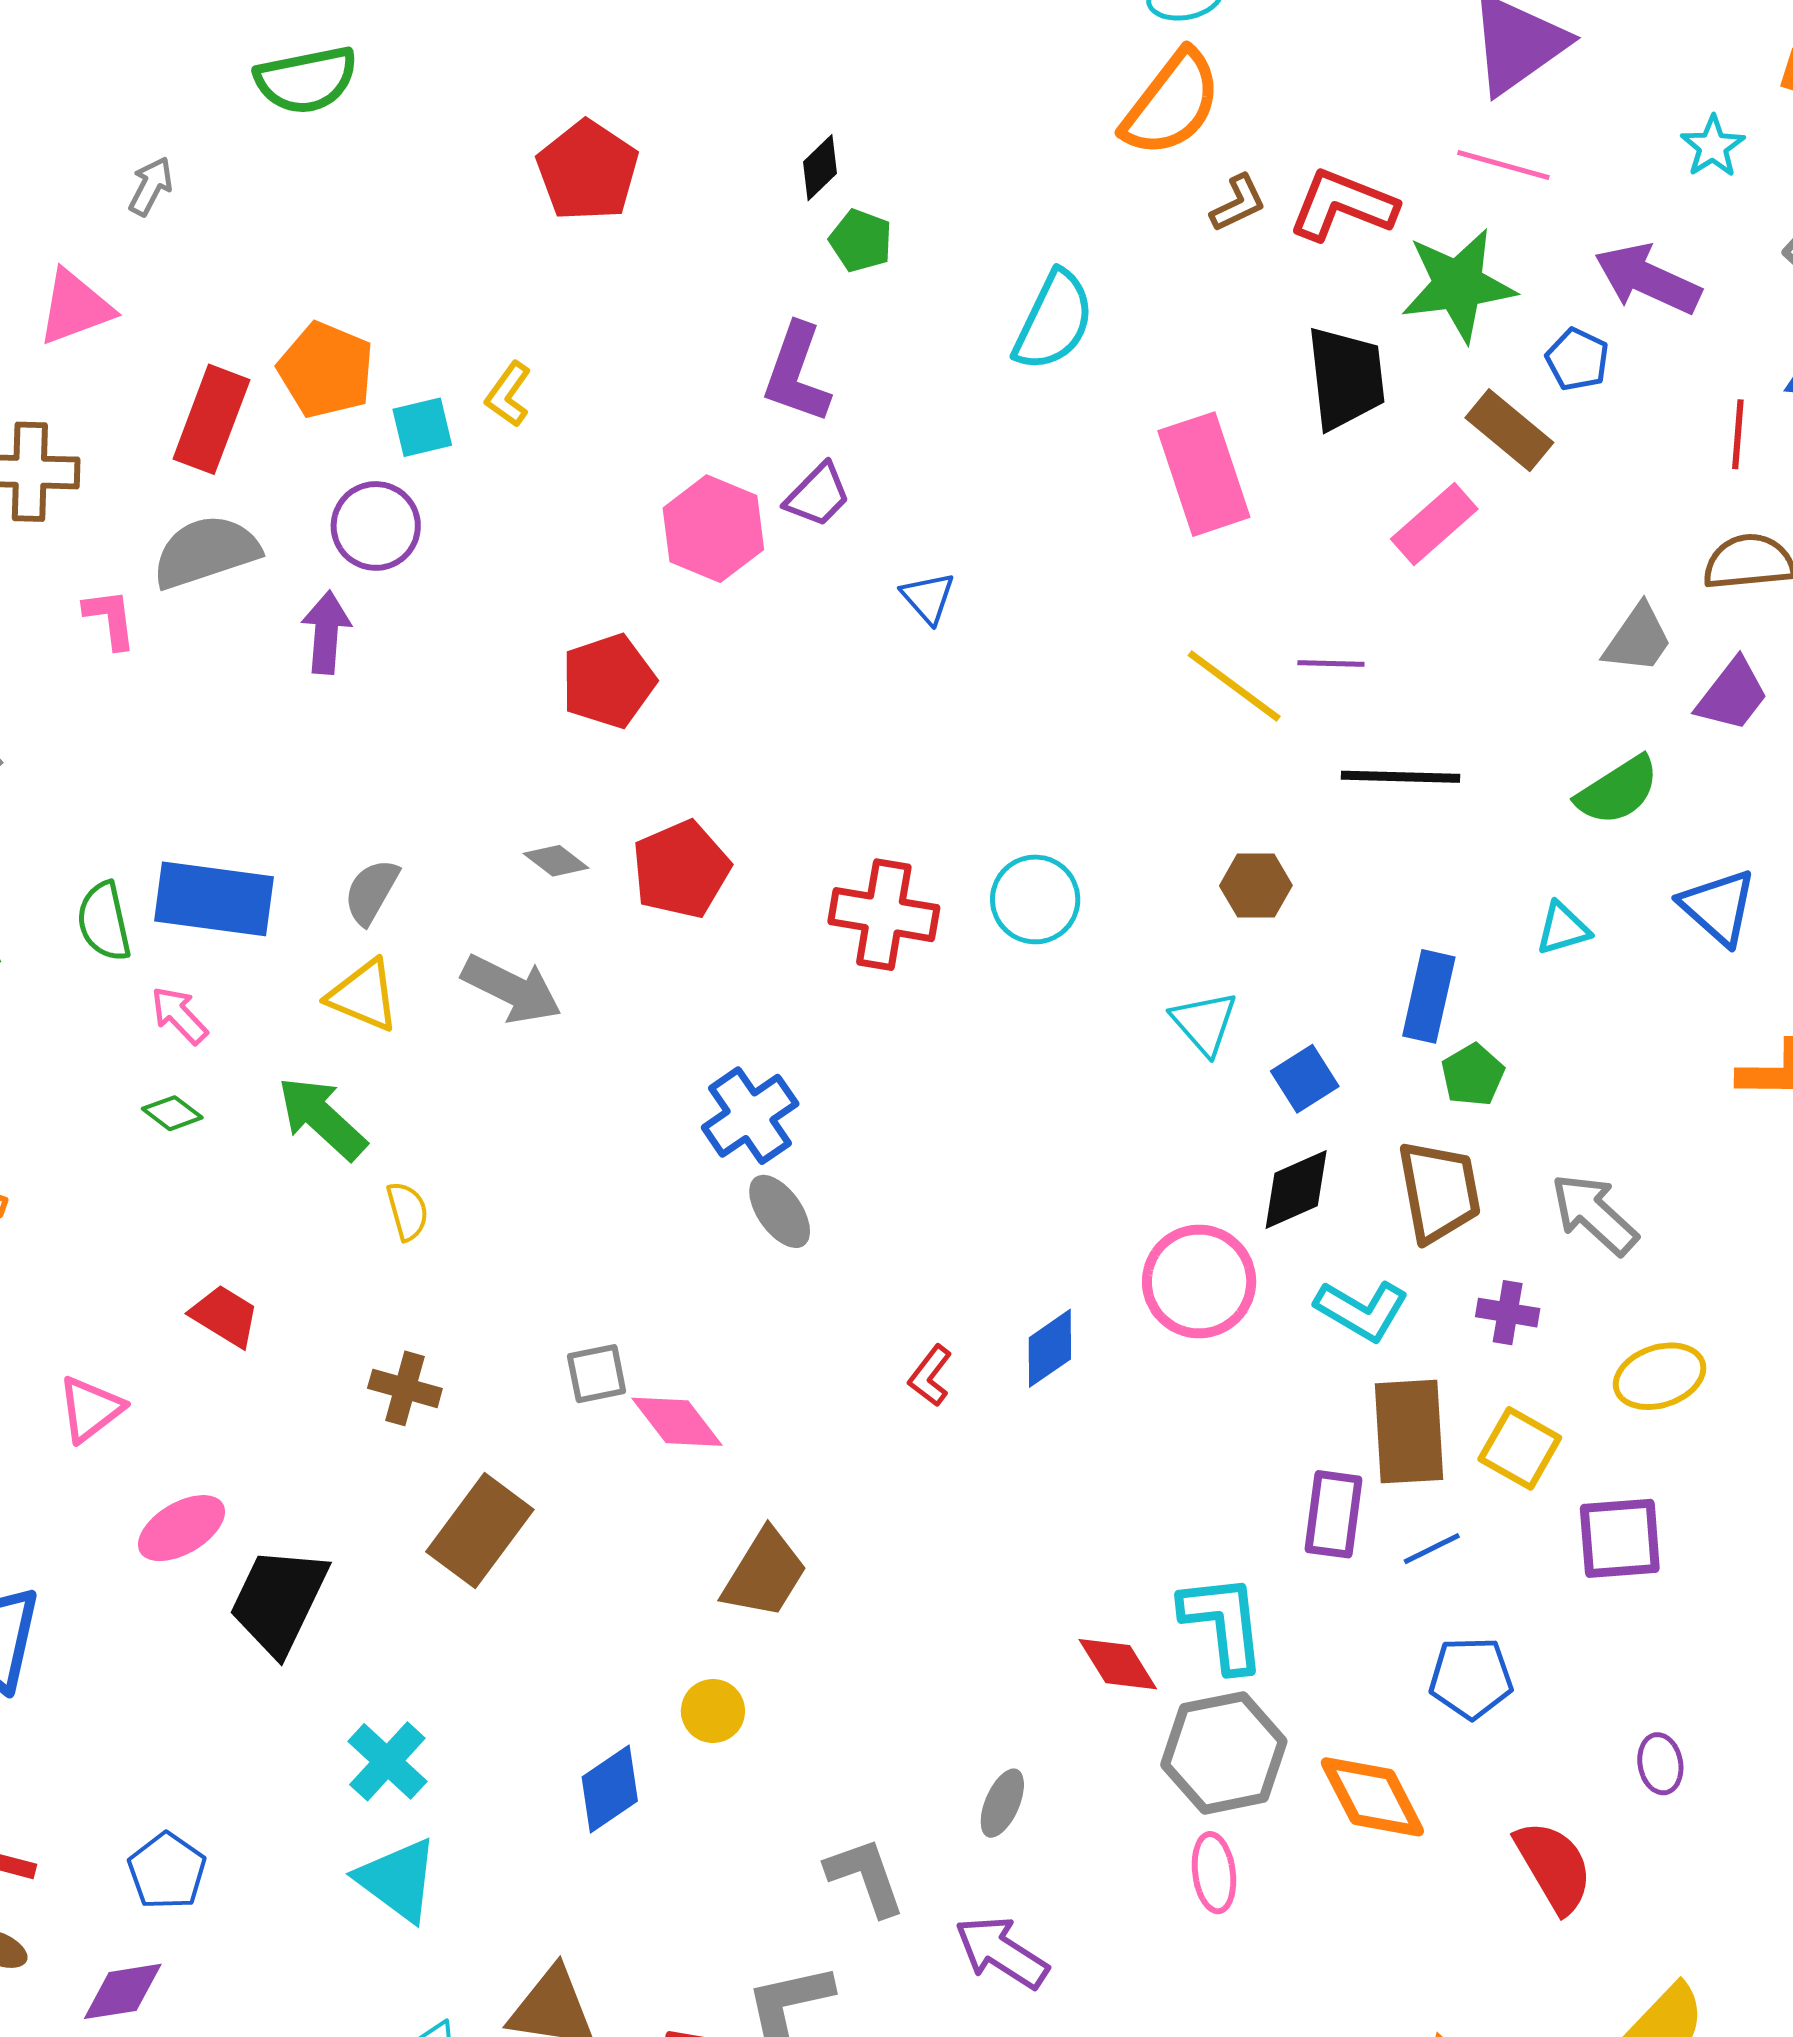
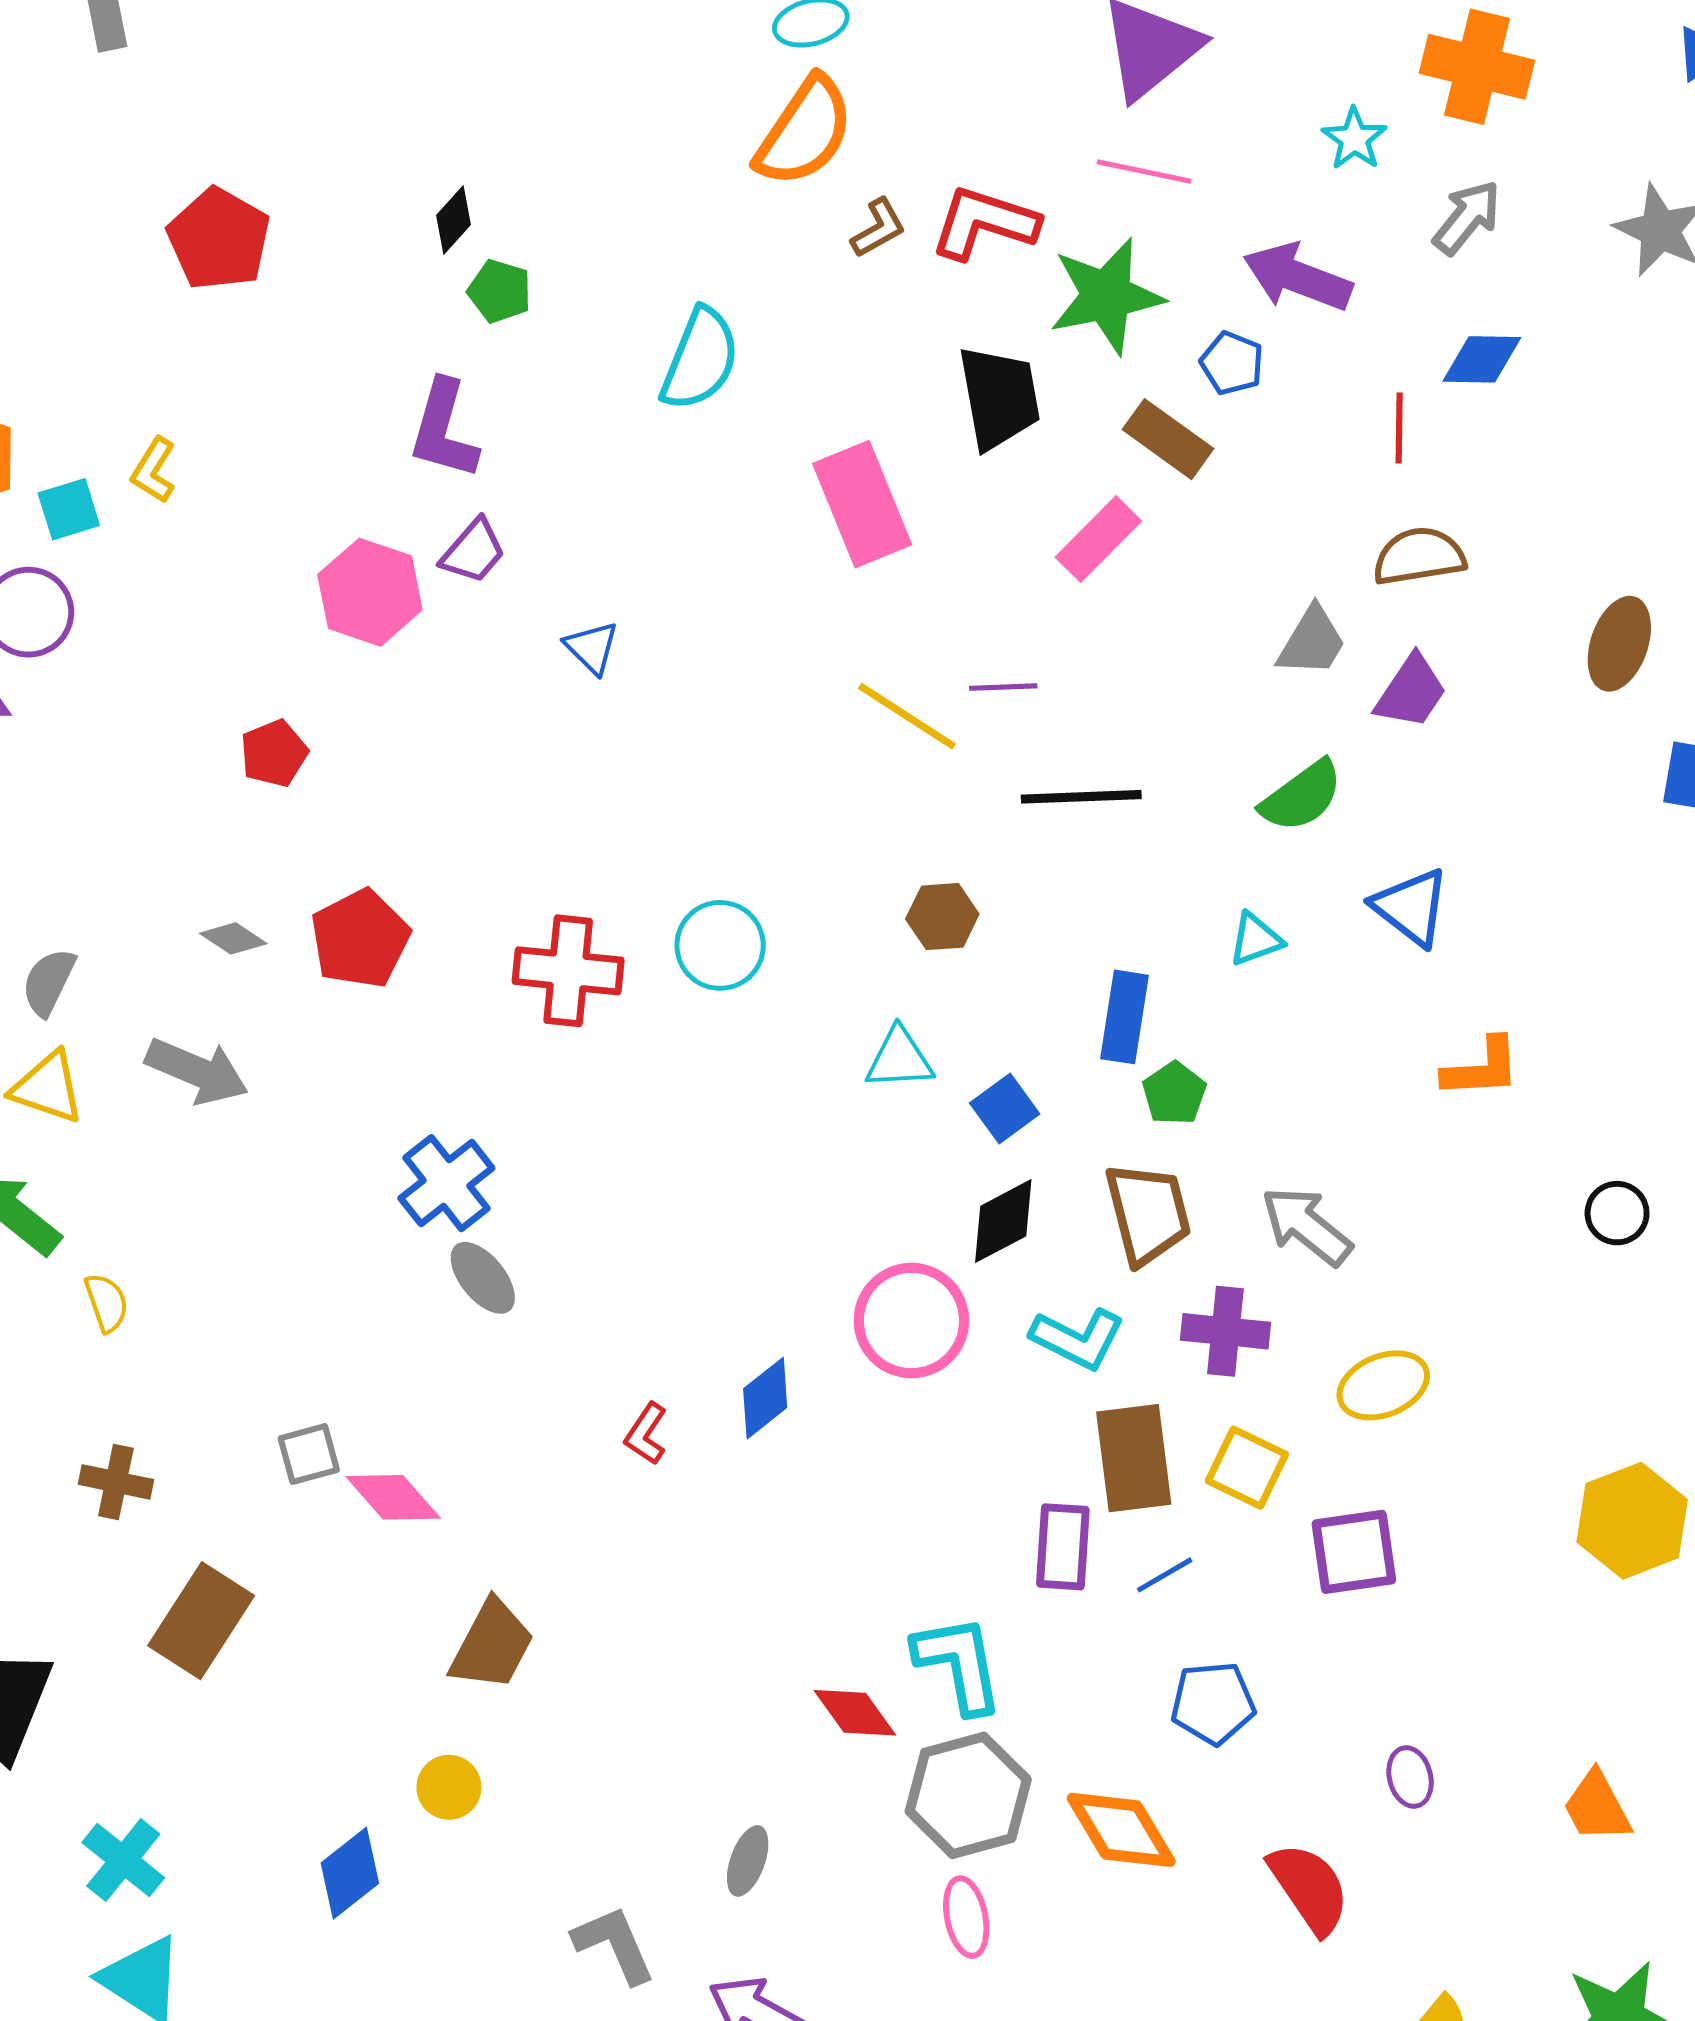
red pentagon: (608, 681) -> (274, 753), size x0.7
cyan triangle: (1204, 1023) -> (899, 1059), turned -48
purple cross: (1508, 1313) -> (1225, 1331), size x1.4

